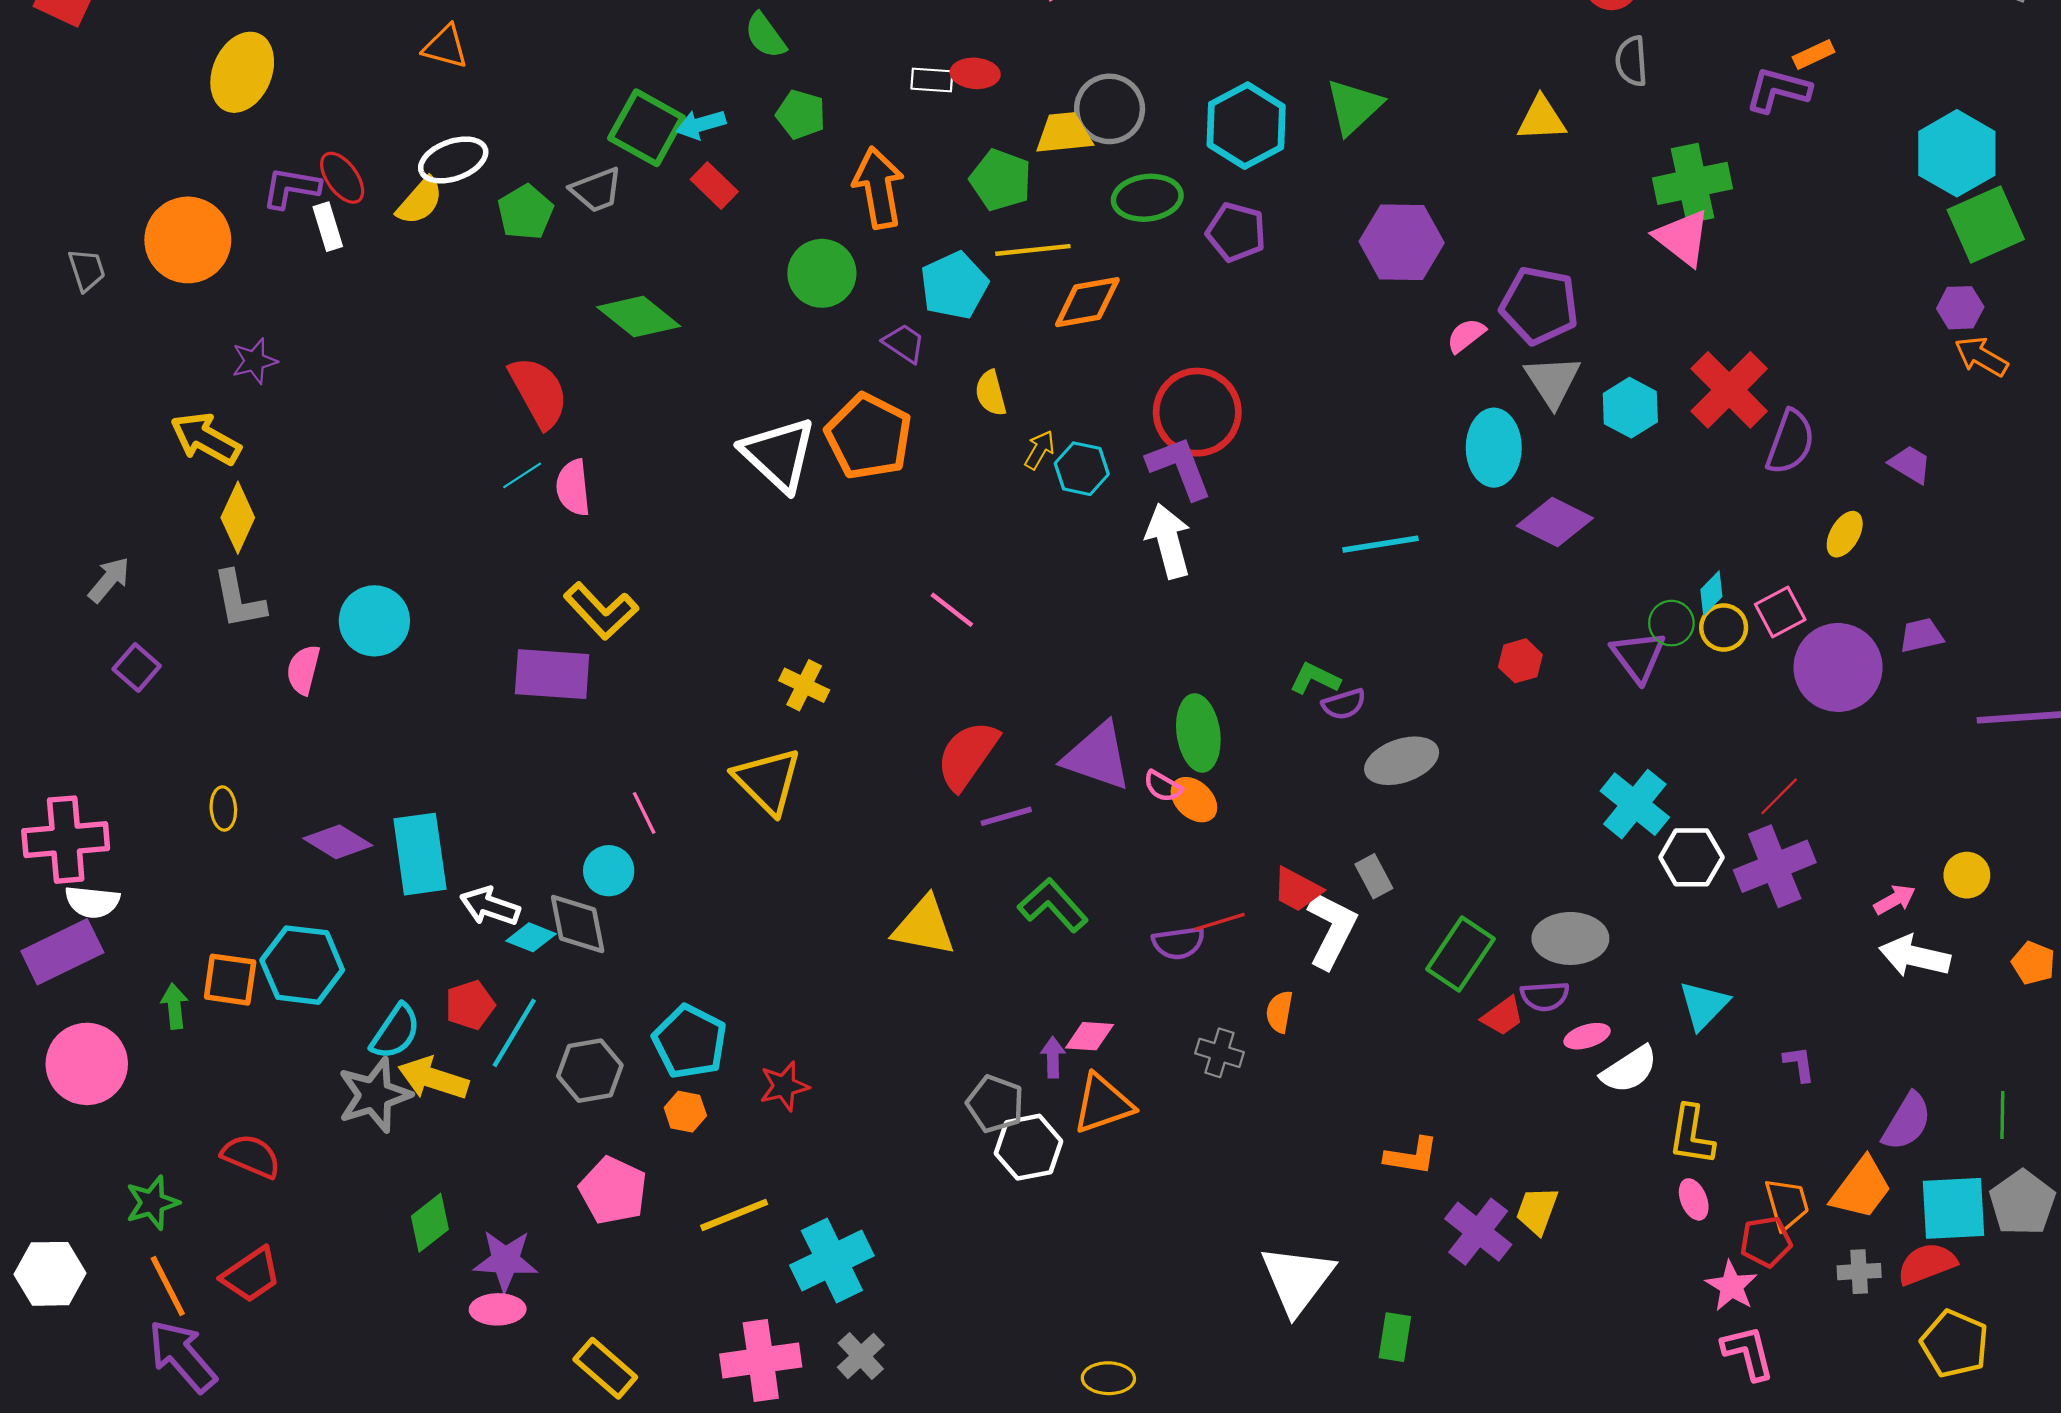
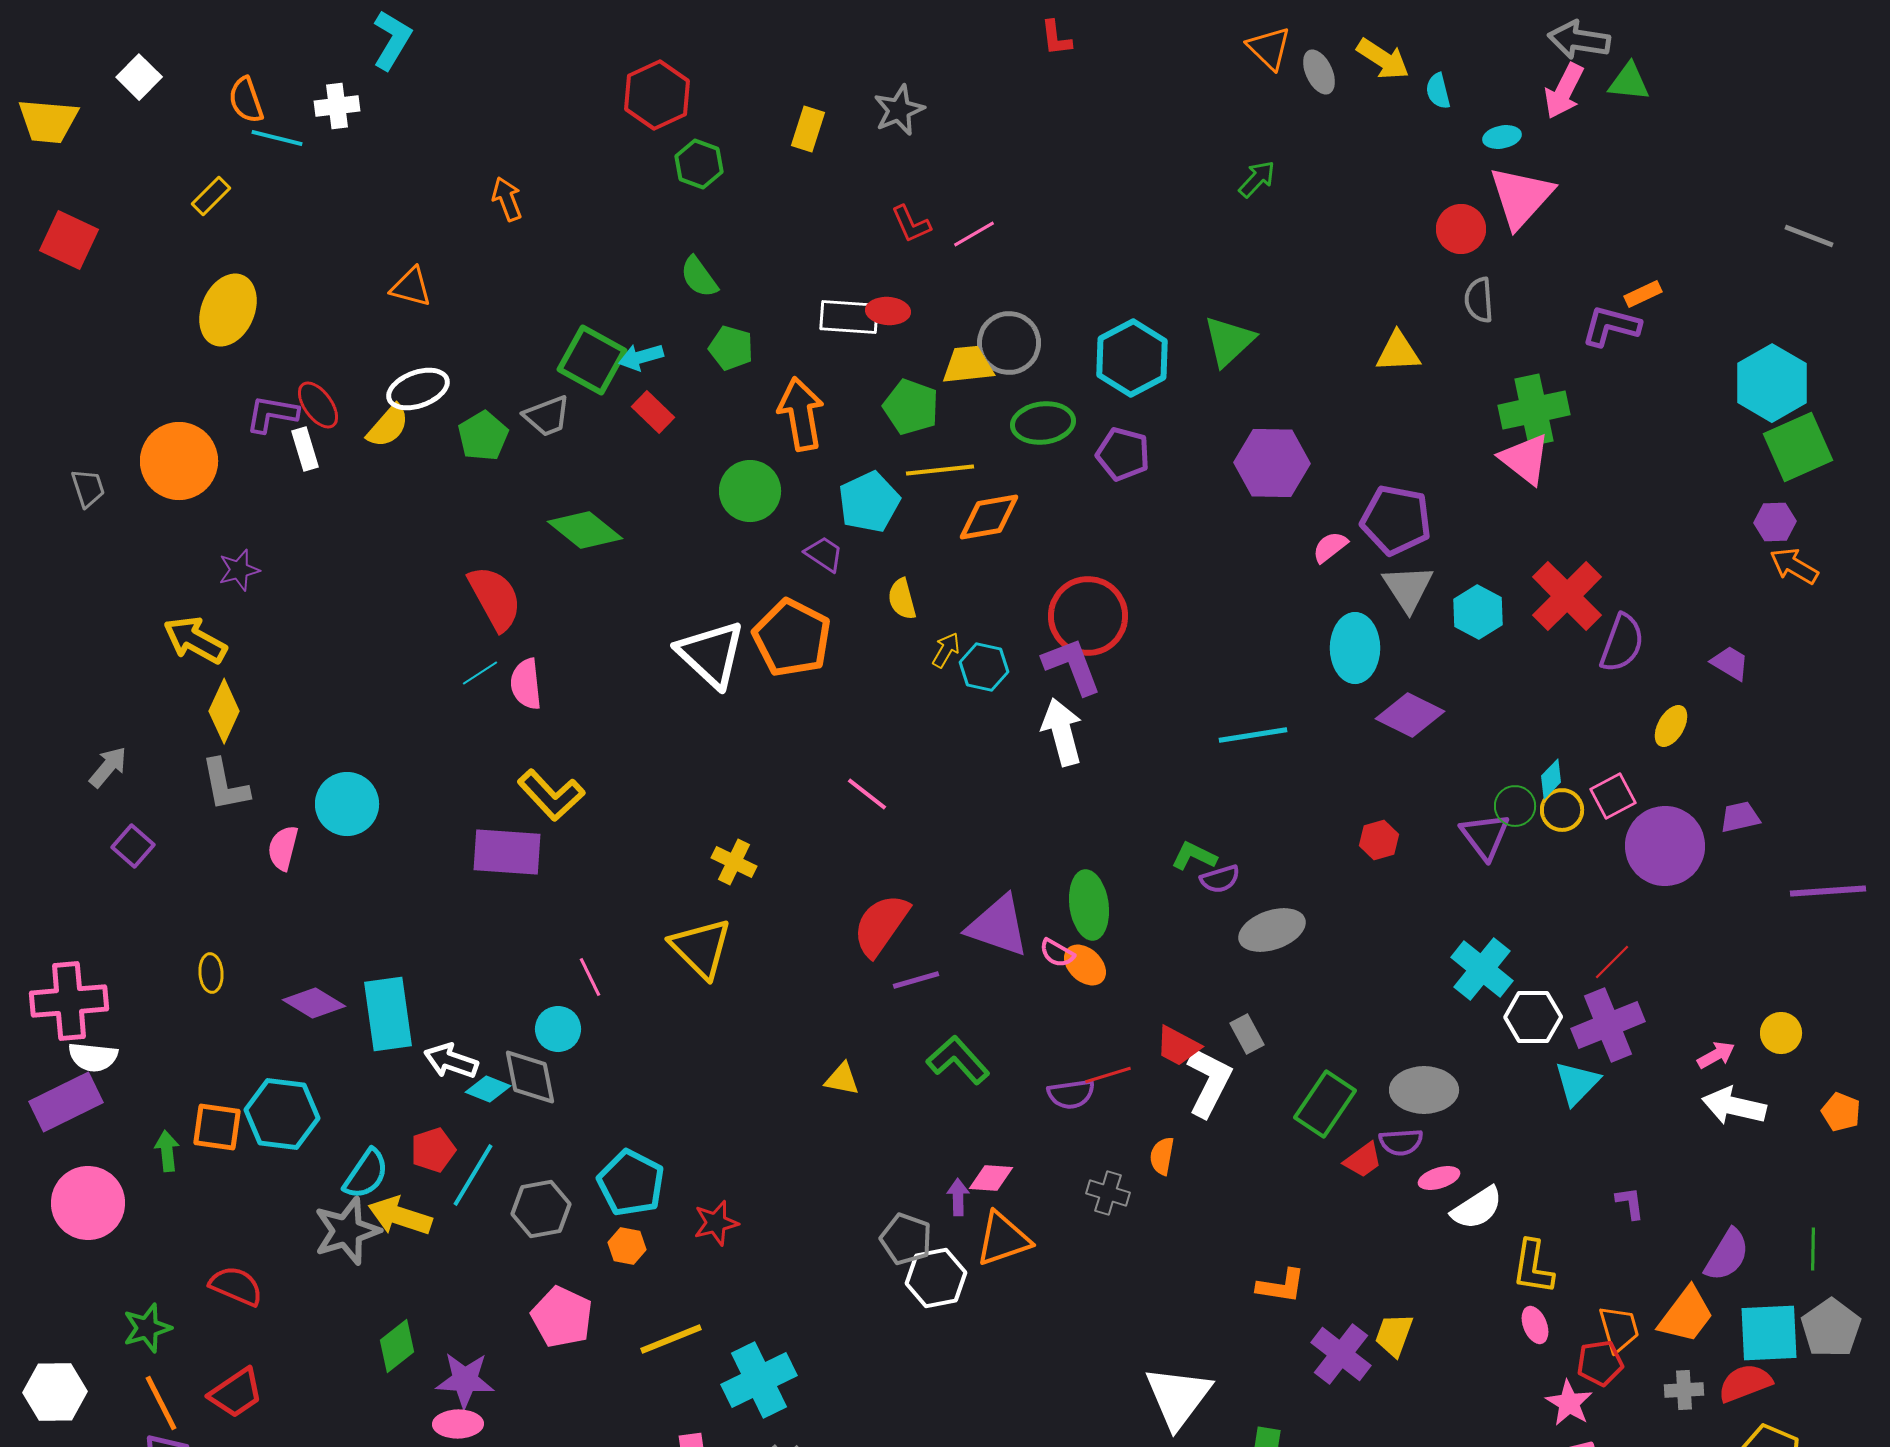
white rectangle: (932, 80) -> (849, 317), size x1.5
yellow triangle: (924, 926) -> (842, 1079), size x0.6
cyan triangle: (1704, 1005) -> (1577, 1083), moved

